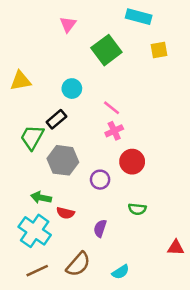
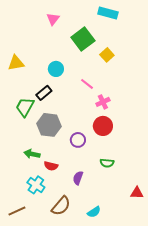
yellow square: (159, 50) -> (107, 55), moved, turned -32
pink cross: (114, 131) -> (103, 102), moved
cyan cross: (35, 231) -> (36, 185), moved, size x0.7
brown line: (37, 271) -> (17, 211), moved

